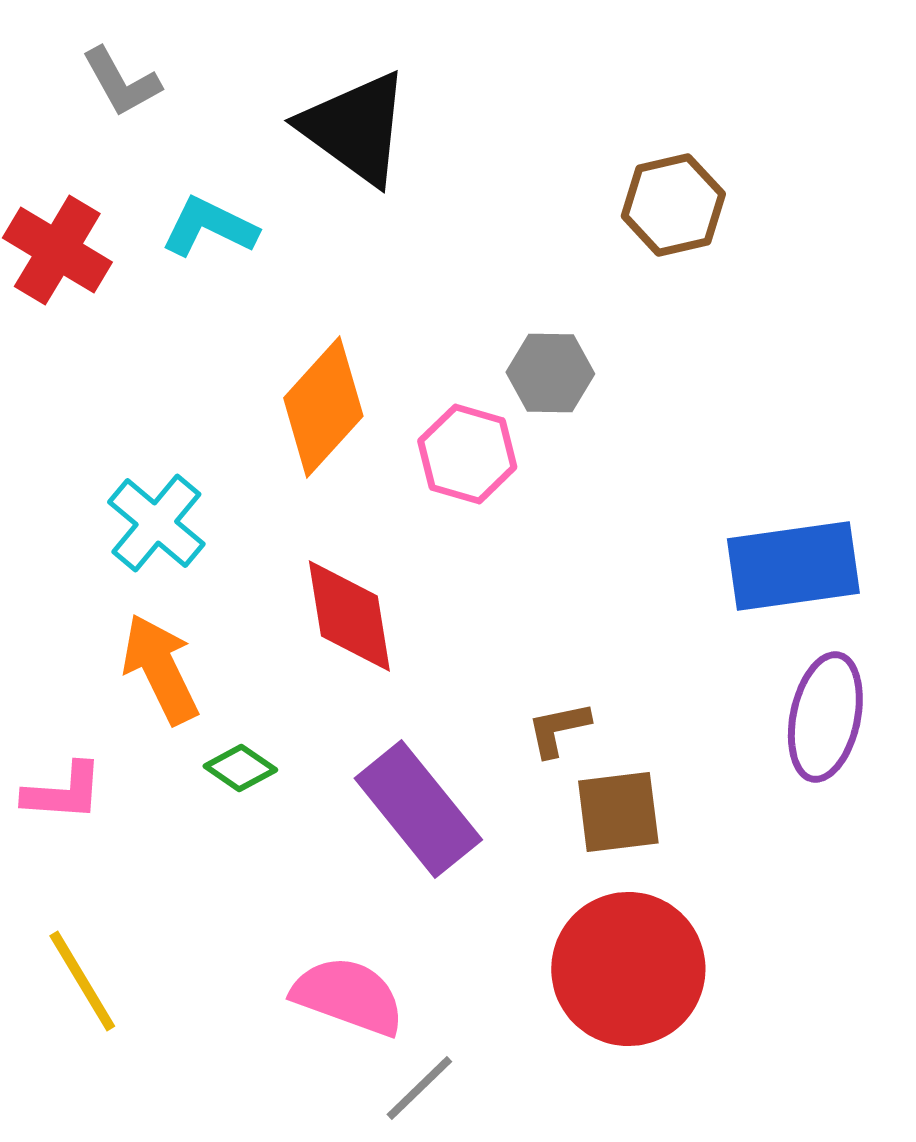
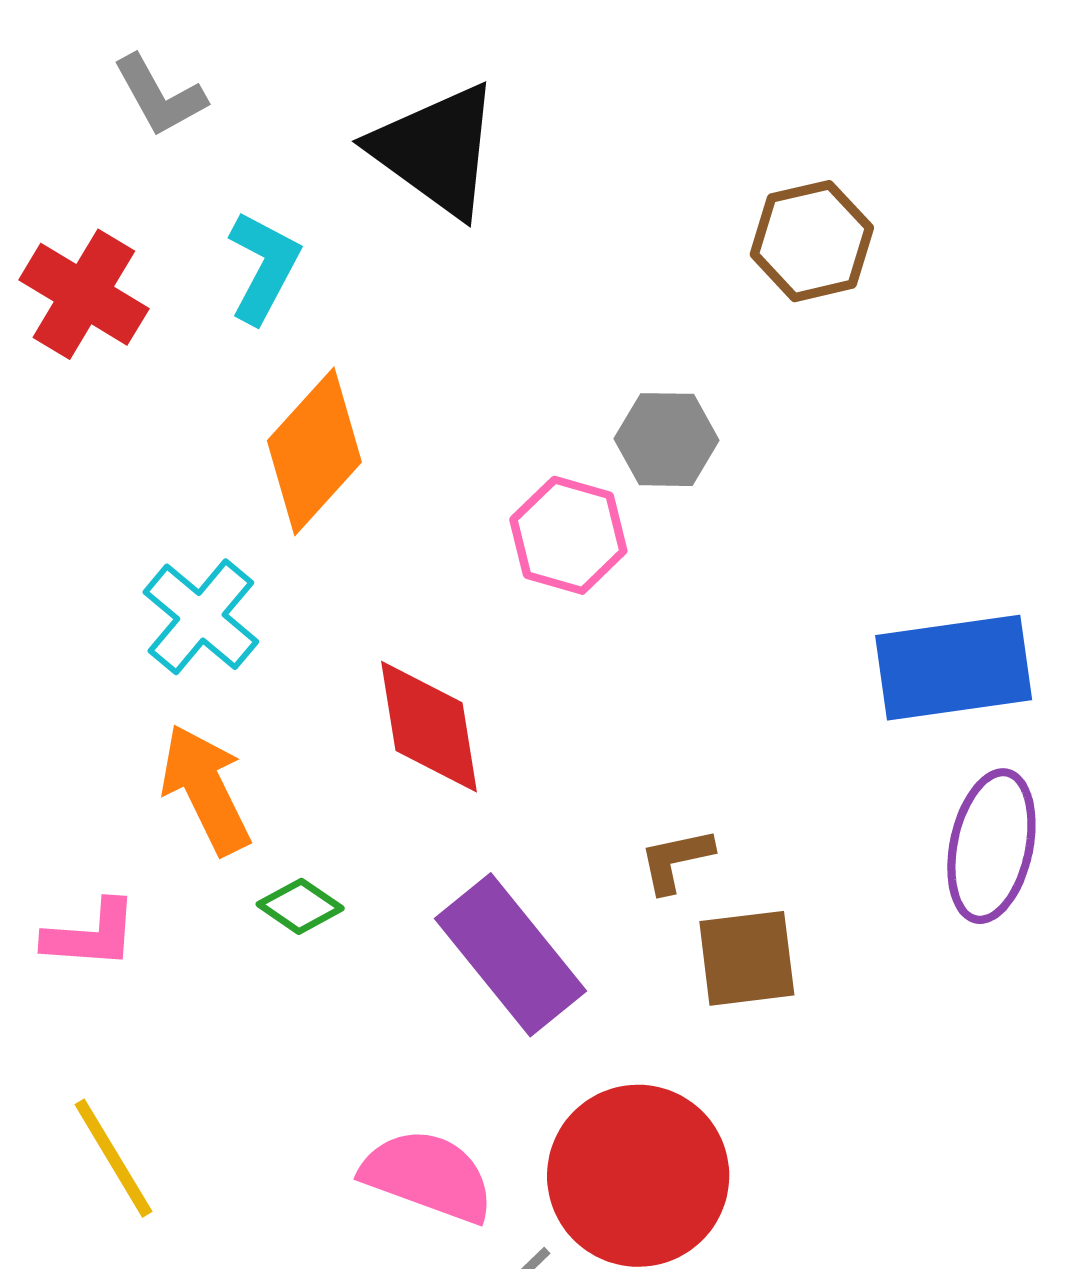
cyan L-shape: (209, 227) -> (264, 267), turned 92
orange diamond: (323, 407) -> (314, 451), moved
red circle: (628, 969) -> (638, 1176), moved

